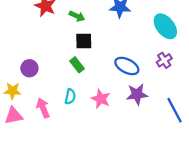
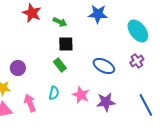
purple star: (137, 94) -> (106, 102), moved

